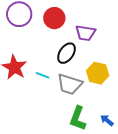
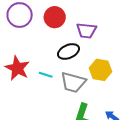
black ellipse: (66, 53) -> (69, 51), turned 35

